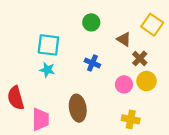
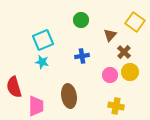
brown triangle: (124, 39) -> (110, 35), turned 40
cyan square: (48, 45) -> (43, 40), turned -30
blue cross: (92, 63) -> (82, 56), turned -32

